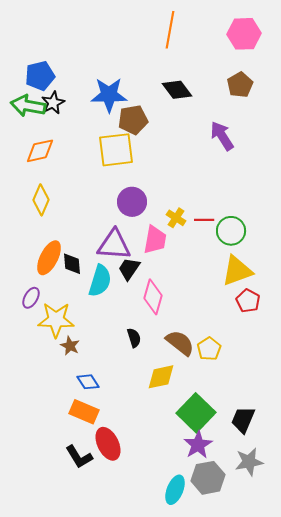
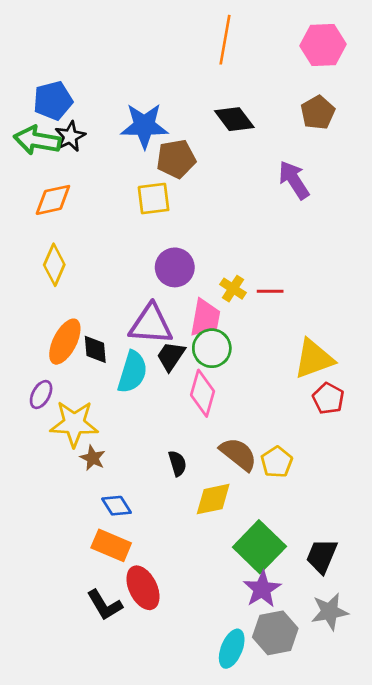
yellow square: (116, 150) -> (154, 199), size x0.7
green circle: (231, 231) -> (212, 348), moved
black semicircle: (134, 338) -> (177, 463), moved

